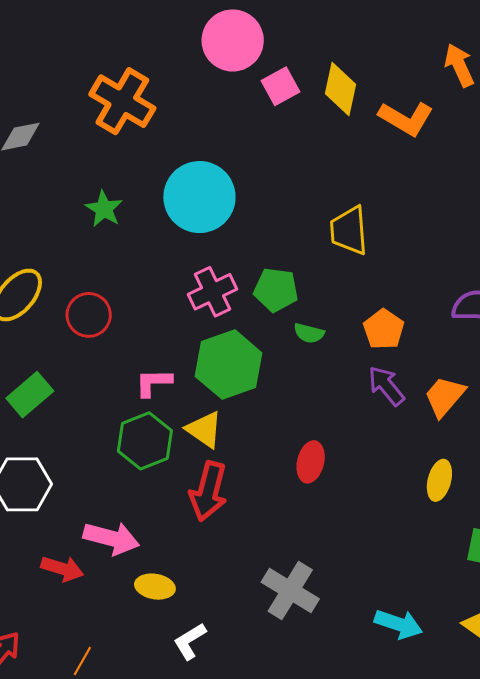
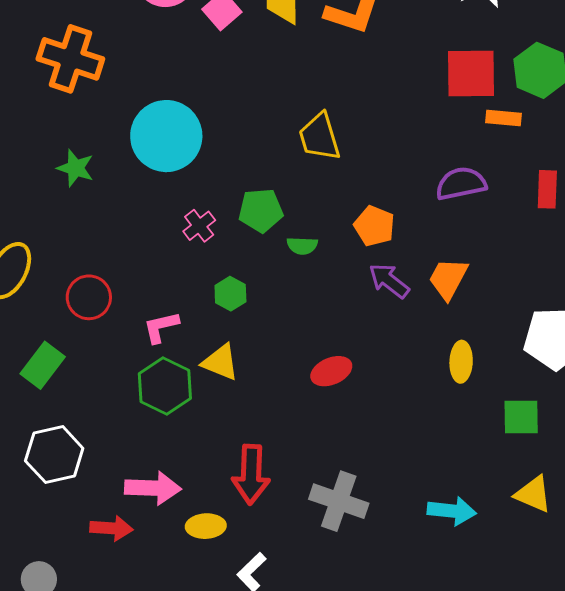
pink cross: (212, 292) -> (199, 226), size x0.7
red circle: (89, 315) -> (89, 297), moved
green hexagon: (229, 365) -> (230, 294), size x0.5
red ellipse: (311, 462) -> (331, 371), turned 66
red arrow: (208, 491) -> (251, 474), moved

